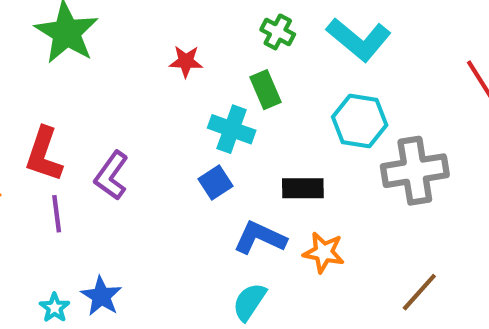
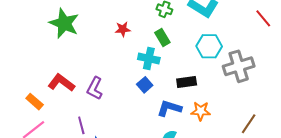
red L-shape: (44, 154) -> (61, 83), turned 116
purple line: (57, 214) -> (81, 125), moved

